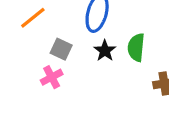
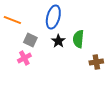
orange line: (33, 18) -> (12, 20), turned 60

